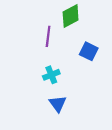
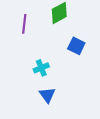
purple line: (48, 36) -> (24, 24), moved

